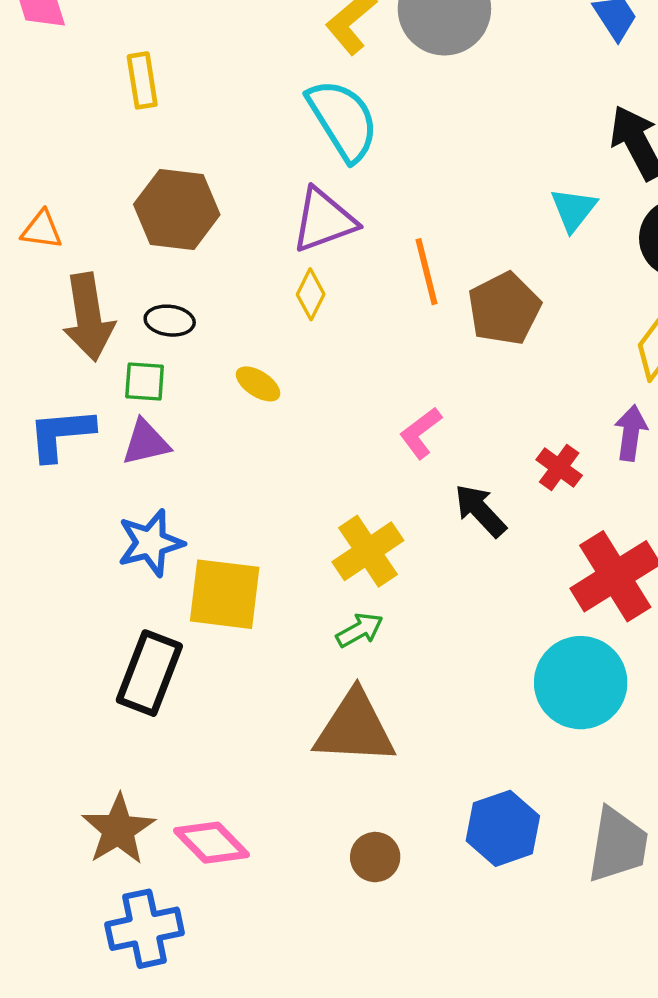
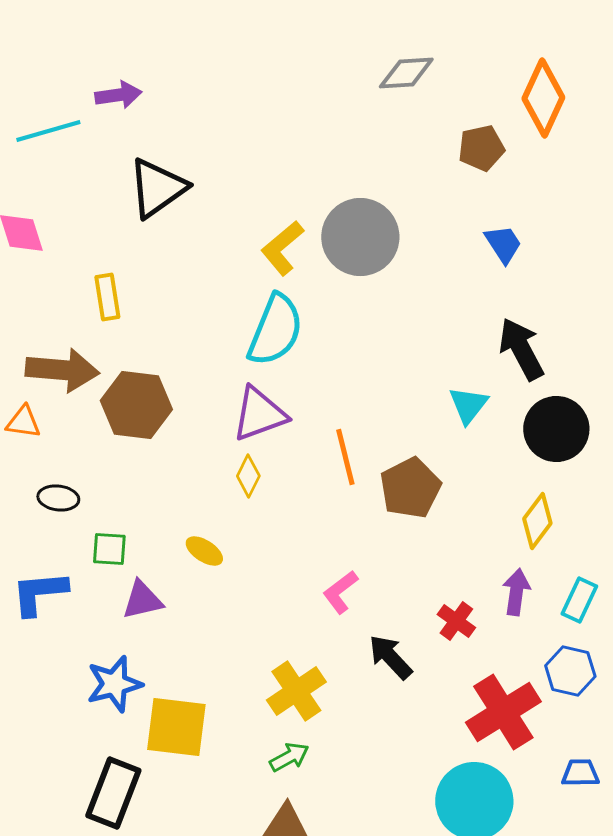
cyan semicircle: (343, 120) -> (275, 330), turned 54
brown arrow: (88, 317) -> (62, 370), moved, turned -76
black ellipse: (170, 321) -> (58, 498), moved
purple triangle: (146, 442) -> (142, 600), moved

